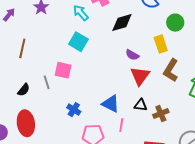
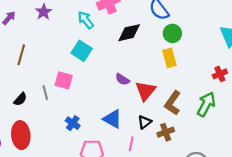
green circle: (175, 23) -> (172, 33), moved
purple semicircle: (132, 55) -> (122, 79), moved
brown L-shape: (171, 70) -> (173, 103), moved
black triangle: (141, 105) -> (145, 122), turned -48
pink line: (121, 125) -> (131, 144), moved

